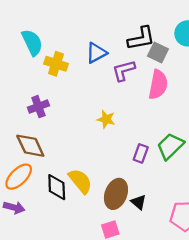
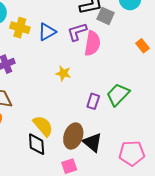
blue triangle: (96, 53) -> (47, 32), moved
pink semicircle: (158, 85) -> (92, 43), moved
black diamond: (57, 187) -> (37, 144), moved
black triangle: (139, 202) -> (92, 142), size x1.5

